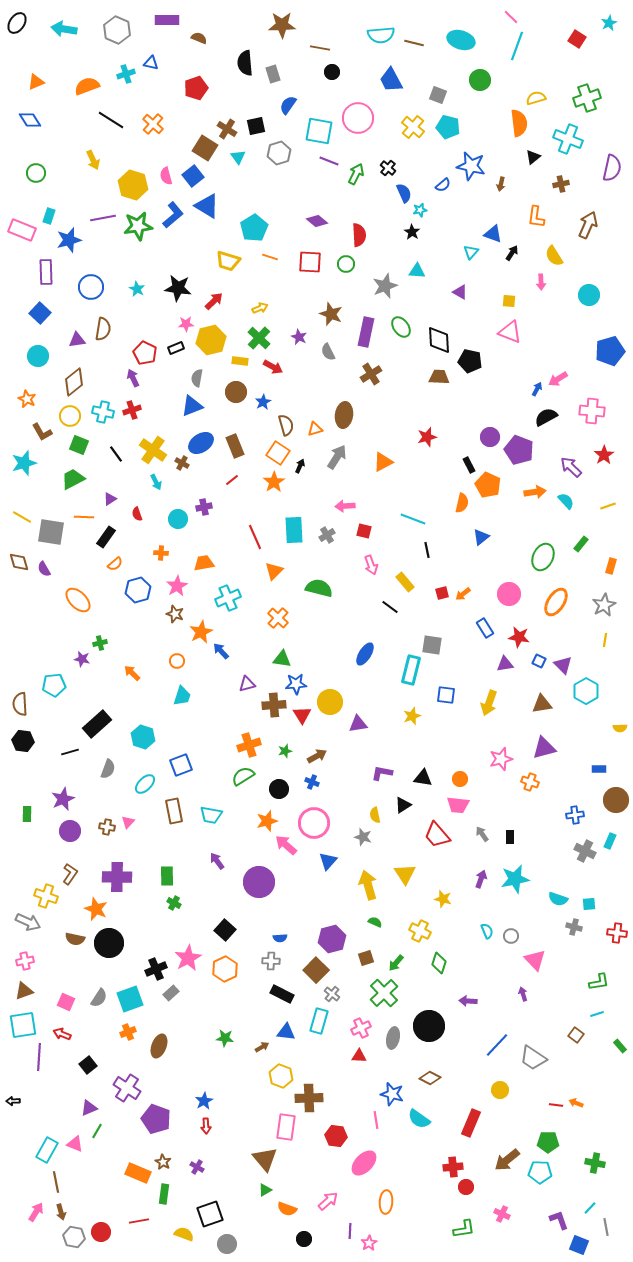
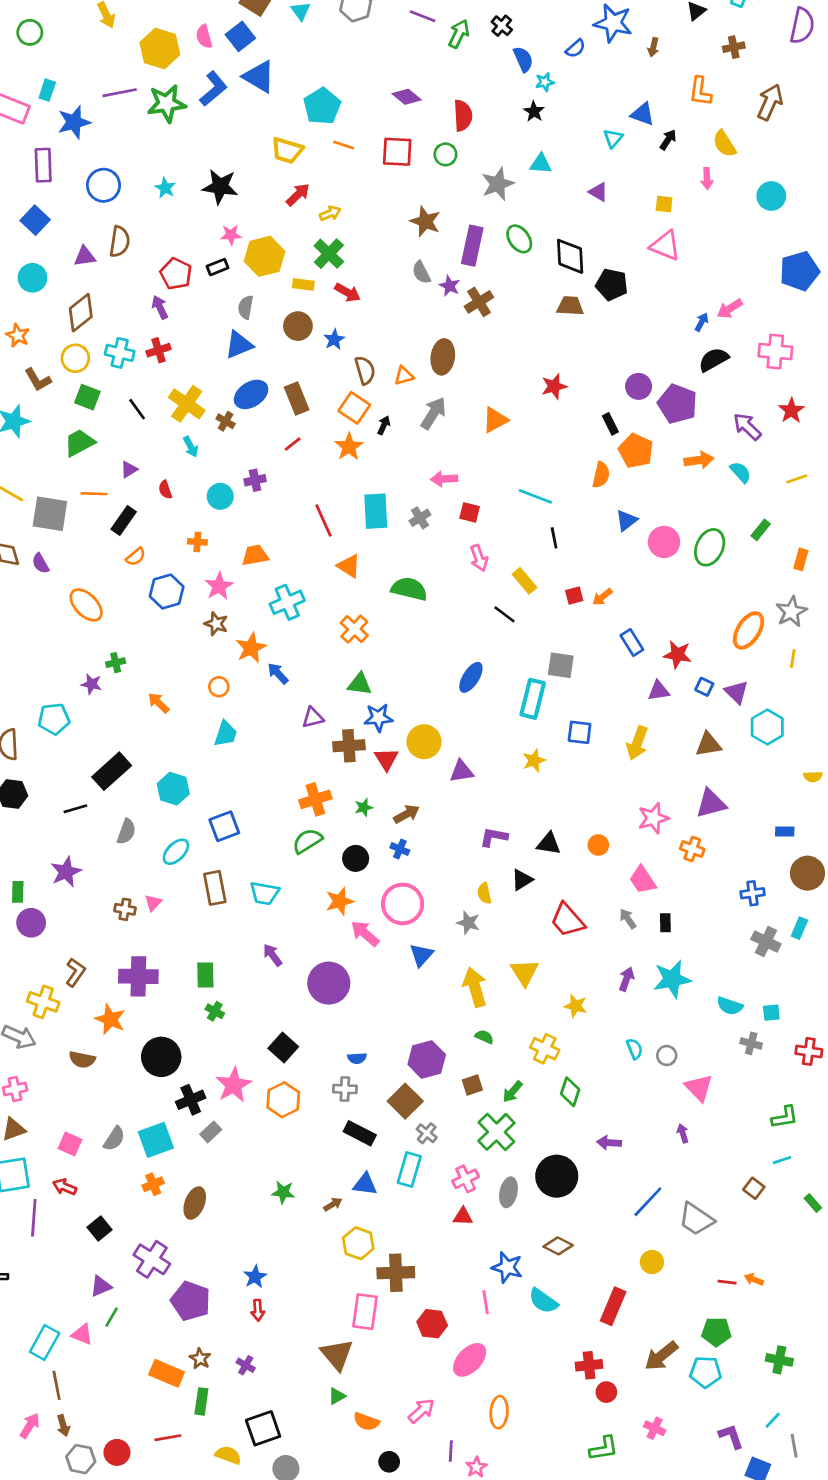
red arrow: (214, 301) -> (298, 195), moved
purple star: (299, 337) -> (449, 286), moved
orange triangle: (274, 571) -> (349, 566), turned -42
pink circle: (509, 594) -> (664, 542), moved
orange ellipse: (556, 602) -> (749, 630), moved
pink trapezoid: (458, 805) -> (643, 880), moved, turned 50
purple circle: (70, 831) -> (31, 923), moved
black circle: (109, 943) -> (161, 1057), moved

